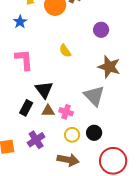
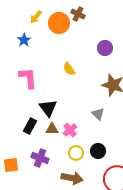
gray triangle: (94, 96) -> (98, 114), size x0.6
pink cross: (66, 112) -> (70, 130), turned 32
purple cross: (36, 140) -> (40, 158), turned -36

